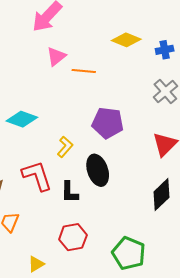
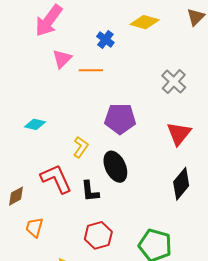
yellow diamond: (126, 40) -> (145, 22), moved
blue cross: (165, 50) -> (105, 39), moved, turned -36
cyan diamond: (22, 119) -> (35, 124), size x0.7

